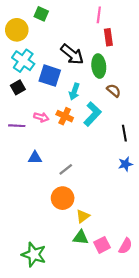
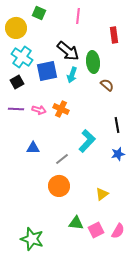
pink line: (99, 15) -> (78, 16), moved
red rectangle: (108, 37) -> (114, 35), moved
blue square: (50, 76) -> (47, 71), turned -30
cyan arrow: (74, 92) -> (72, 75), moved
cyan L-shape: (92, 114) -> (87, 141), moved
purple line: (17, 126) -> (16, 109), moved
yellow triangle: (83, 216) -> (102, 194), moved

